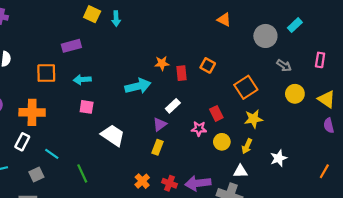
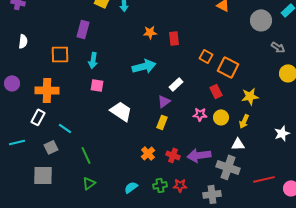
purple rectangle: (71, 46) -> (83, 29), turned -60
orange star: (162, 63) -> (150, 32), moved
orange square: (208, 65) -> (206, 56), moved
red rectangle: (181, 73) -> (174, 38), moved
cyan arrow: (82, 80) -> (93, 60), turned -77
orange square: (246, 87) -> (228, 67), moved, turned -30
pink star: (199, 129) -> (200, 114), moved
white star: (279, 158) -> (282, 133), moved
green line: (82, 173) -> (86, 155), moved

